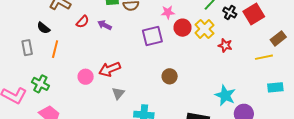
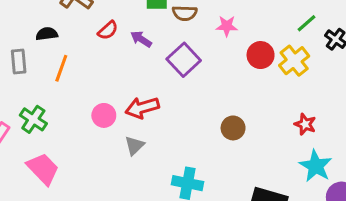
pink star: (168, 12) -> (227, 26), moved
black semicircle: (43, 28) -> (47, 34), turned 128
purple square: (152, 36) -> (184, 60), moved, turned -35
red star: (225, 45) -> (305, 124), moved
gray triangle: (118, 93) -> (134, 146), moved

